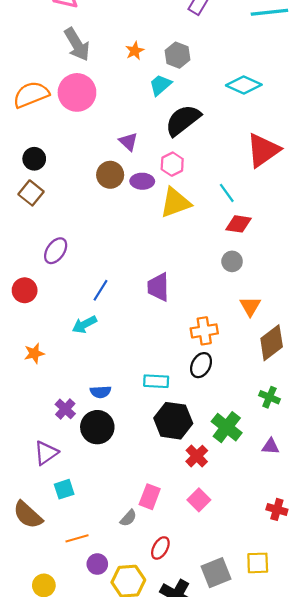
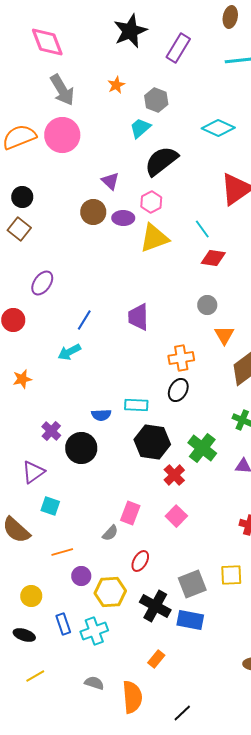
orange star: (135, 51) -> (116, 85), moved
gray circle: (232, 261) -> (207, 305), moved
blue semicircle: (101, 392) -> (101, 415), moved
cyan square: (64, 489) -> (50, 506), turned 36

